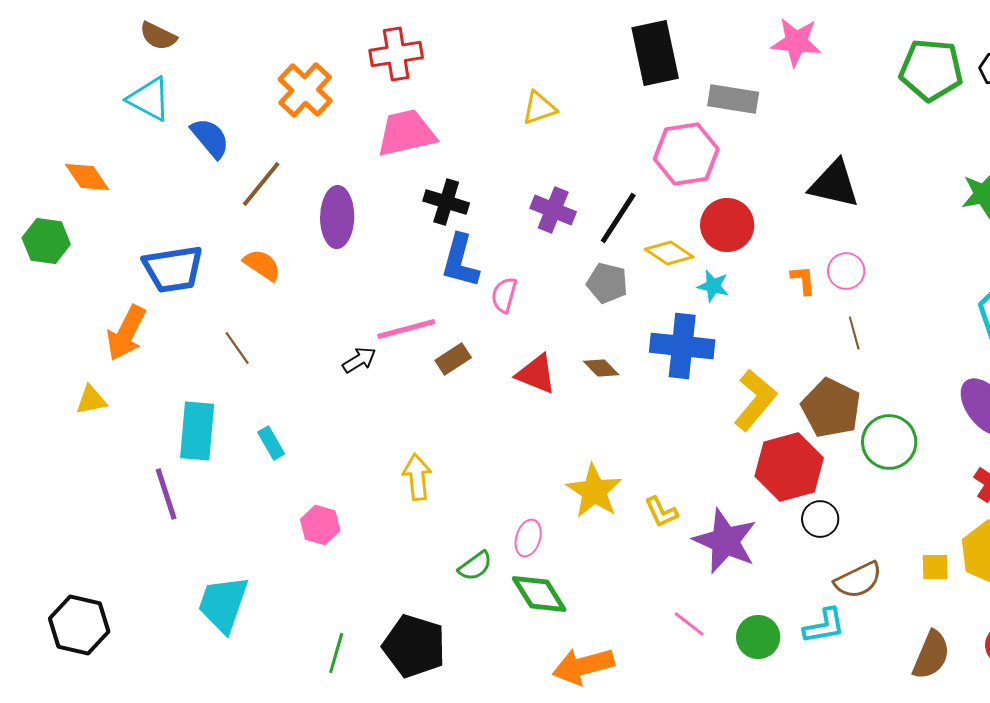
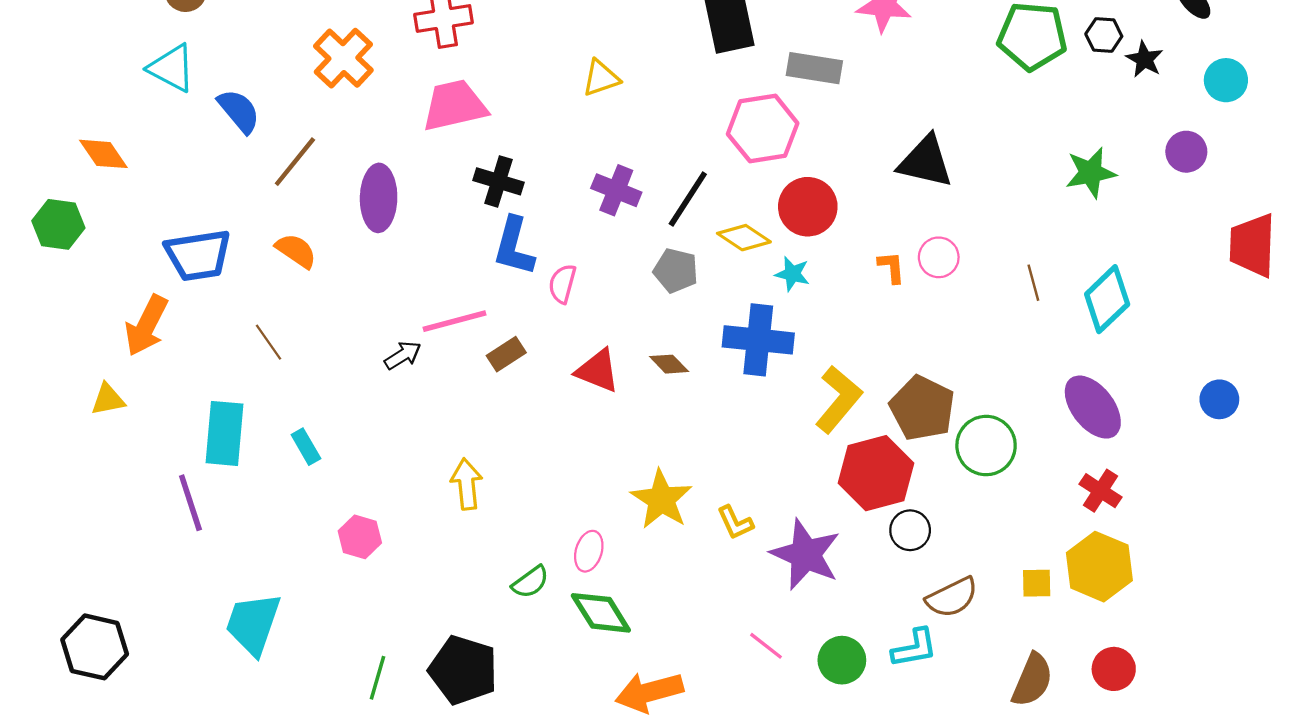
brown line: (854, 333) -> (1033, 283), moved

